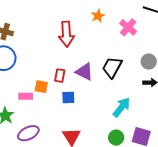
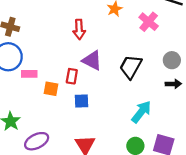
red arrow: (66, 34) -> (79, 29), size x0.7
purple triangle: (84, 72) -> (92, 60), moved
pink rectangle: (26, 96) -> (29, 74), moved

